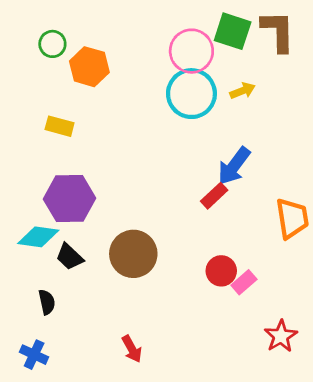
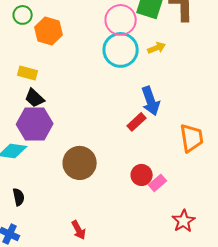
blue arrow: (234, 166) -> (151, 101), turned -56
black trapezoid: (69, 257) -> (35, 98), moved

